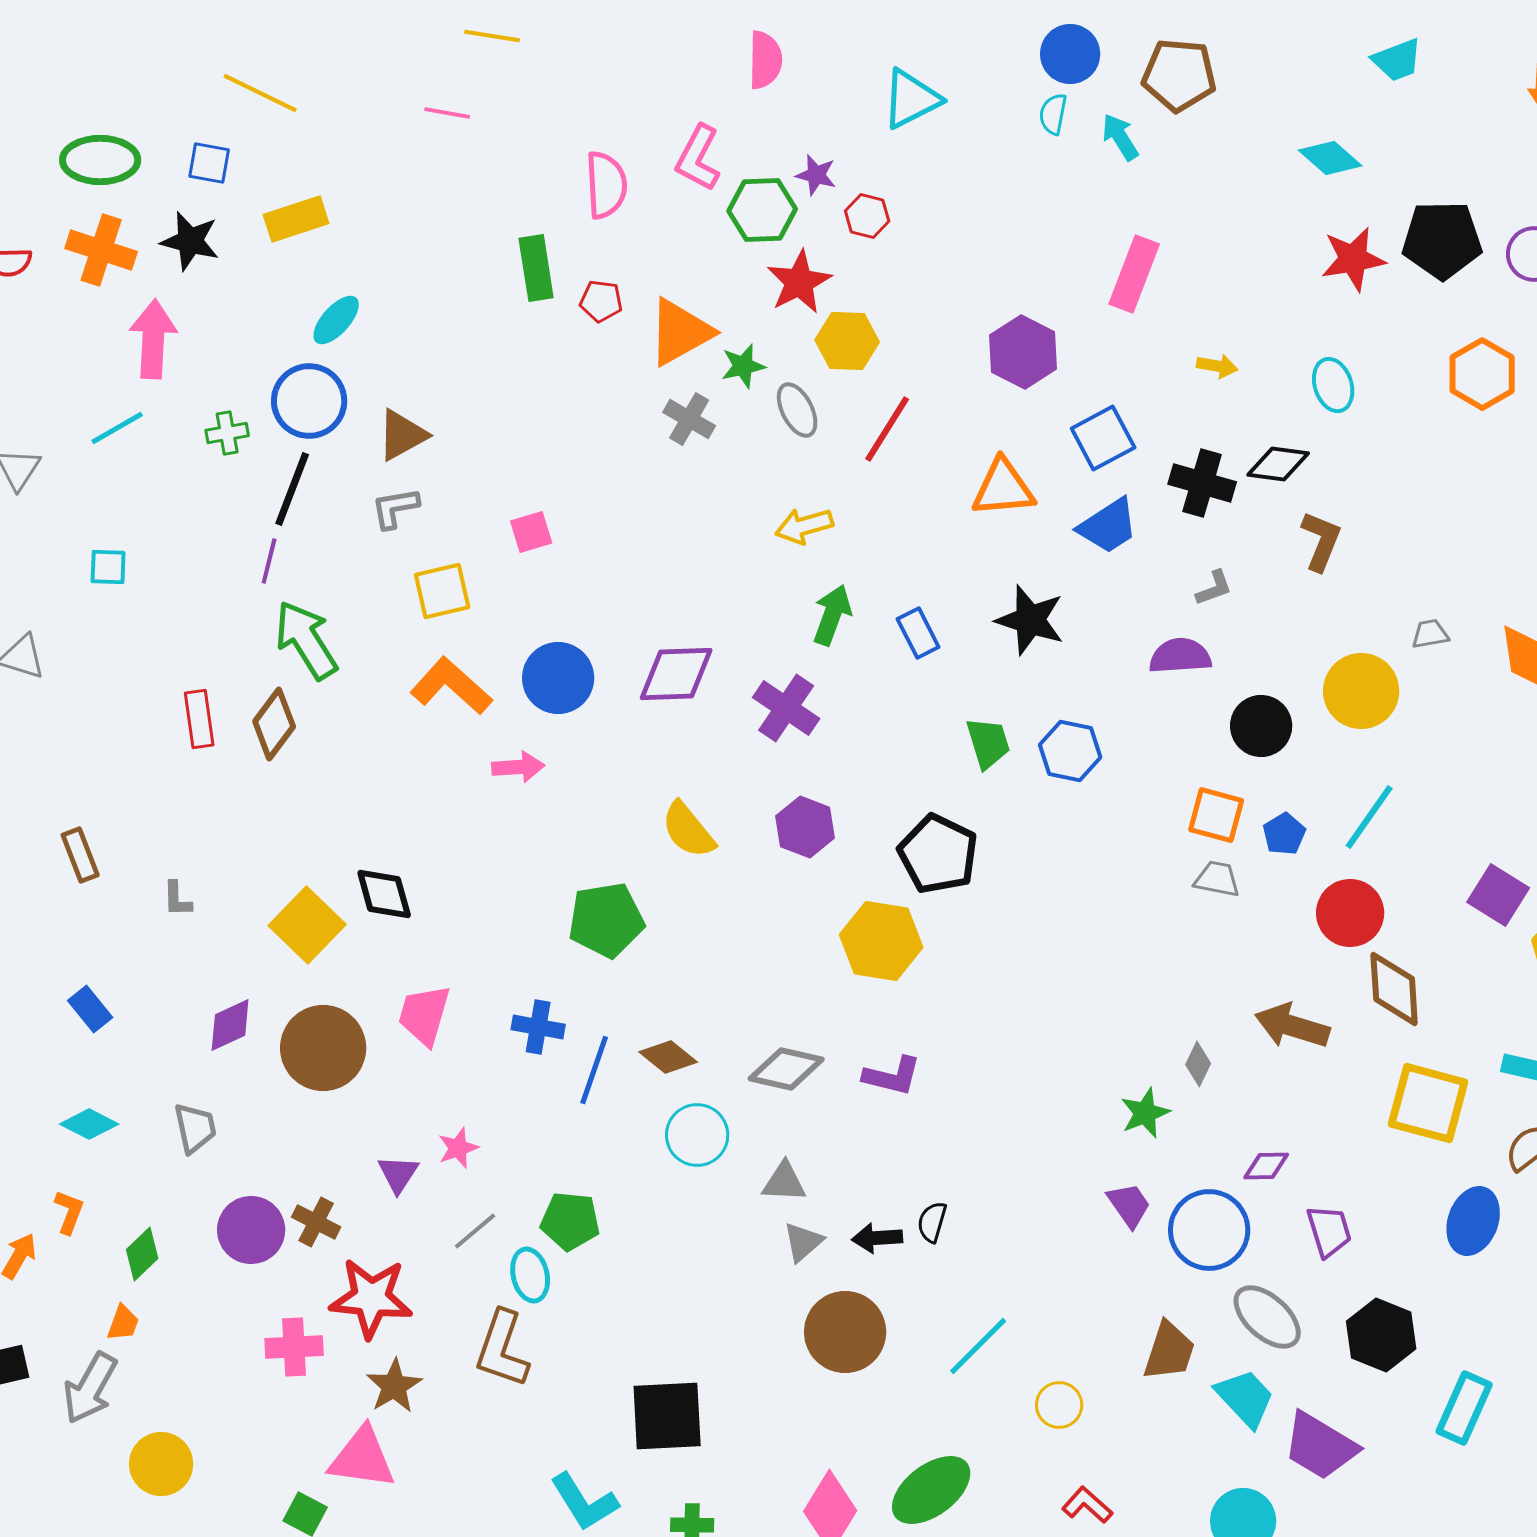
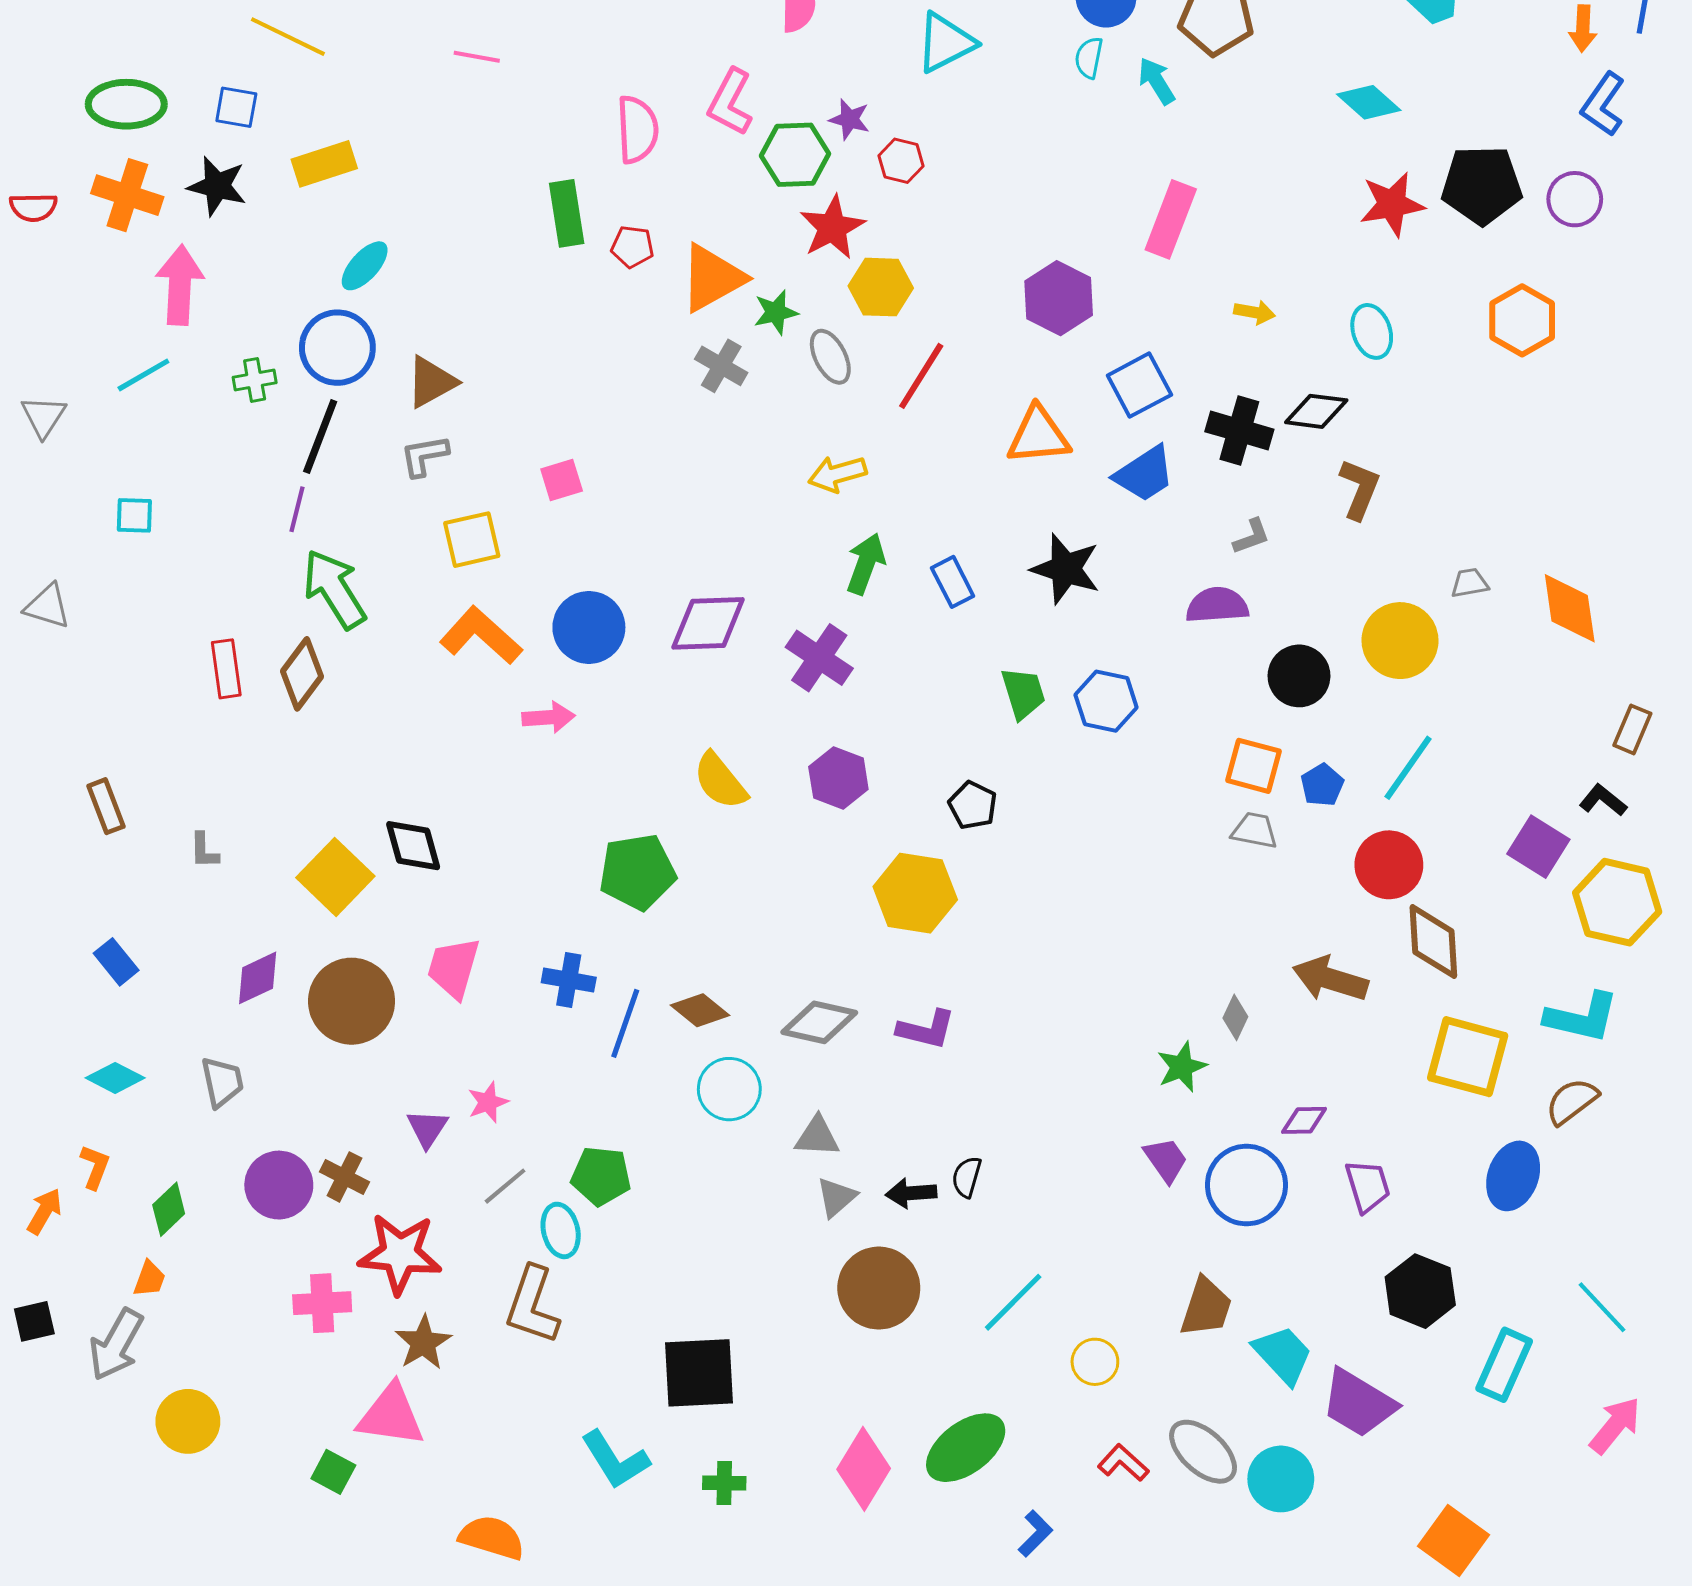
black pentagon: (938, 854) -> (973, 805), size x0.6
gray ellipse: (1267, 1317) -> (1203, 1452), moved

